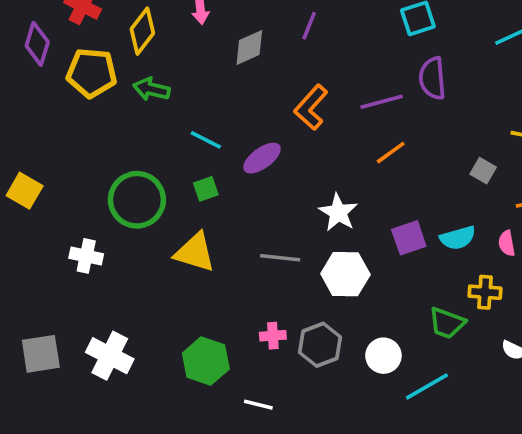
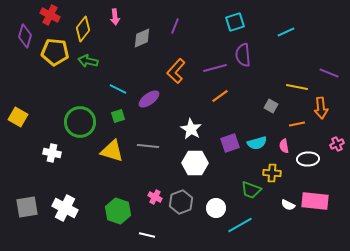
gray line: (280, 258) -> (148, 146), moved
pink cross: (273, 336) -> (155, 197), turned 32

